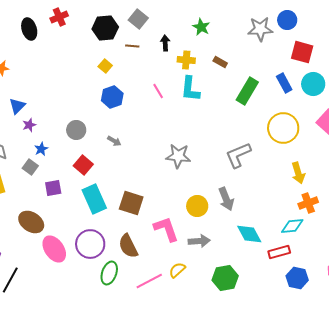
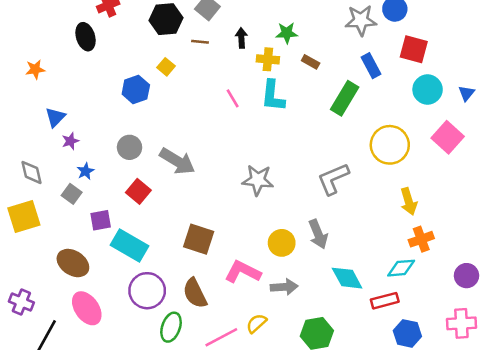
green star: (201, 27) -> (287, 33), moved, turned -30
black ellipse: (29, 29) -> (86, 37), moved
blue rectangle: (284, 83) -> (371, 66), moved
blue hexagon: (112, 97) -> (136, 89), moved
gray arrow: (114, 141) -> (177, 161), size x2.0
cyan rectangle: (94, 199) -> (130, 245), moved, turned -36
pink L-shape: (166, 229) -> (243, 272), turned -44
pink ellipse: (54, 249) -> (87, 308), moved

